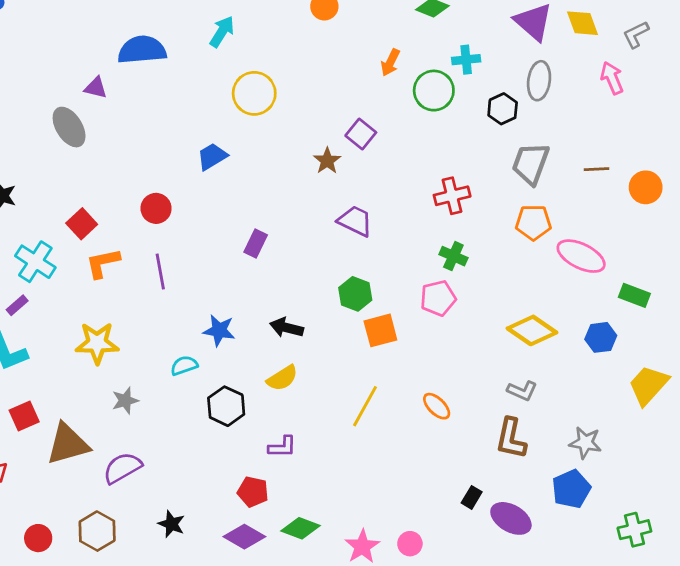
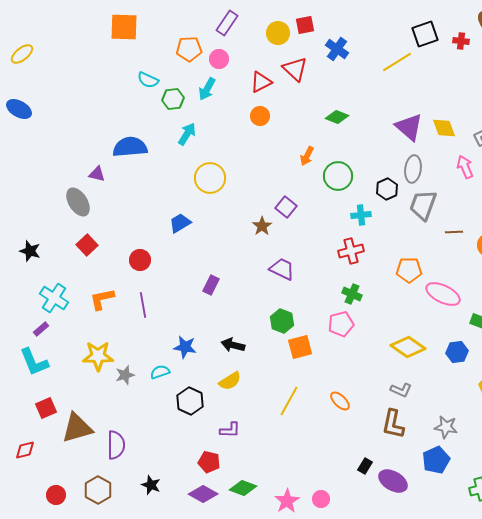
cyan cross: (466, 60) -> (361, 215), moved
gray trapezoid: (531, 163) -> (423, 205), moved
red square: (82, 224) -> (87, 245), moved
gray star: (125, 401) -> (125, 375), moved
purple semicircle: (122, 468) -> (116, 445), turned 120

